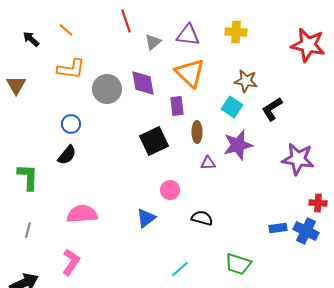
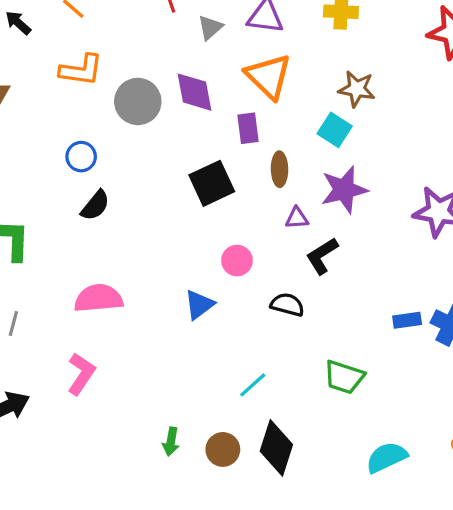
black L-shape: (272, 109) -> (322, 256), moved
black semicircle: (67, 155) -> (95, 205), moved

